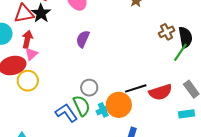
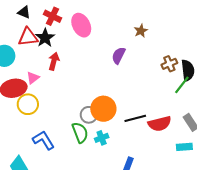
red arrow: (27, 39) -> (54, 61), moved
purple semicircle: (83, 39) -> (119, 55), moved
orange circle: (119, 105) -> (103, 109), moved
blue L-shape: (66, 113) -> (44, 140), moved

